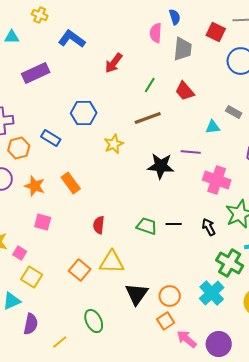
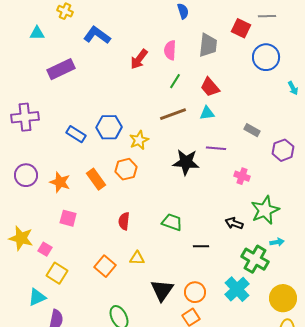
blue semicircle: (175, 17) -> (183, 11), moved
pink semicircle: (156, 33) -> (170, 50), moved
gray rectangle: (234, 112) -> (252, 130), moved
blue hexagon: (84, 113) -> (109, 127), moved
cyan triangle: (213, 127) -> (207, 113), moved
orange hexagon: (19, 148) -> (126, 169), moved
pink cross: (217, 180) -> (242, 176), size x0.6
black line: (174, 224) -> (201, 246), moved
black arrow: (209, 227) -> (234, 223), turned -42
yellow triangle: (112, 262) -> (137, 258), size x0.6

